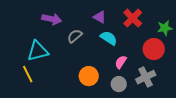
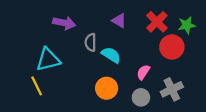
green star: (165, 28) -> (187, 25), moved
gray semicircle: (75, 36) -> (91, 42), turned -49
cyan semicircle: (109, 38) -> (111, 55), moved
red circle: (154, 49) -> (172, 47), moved

